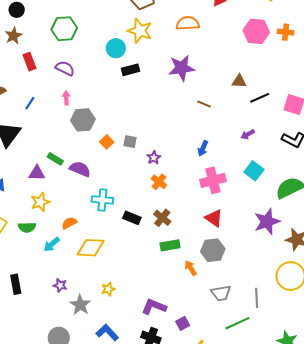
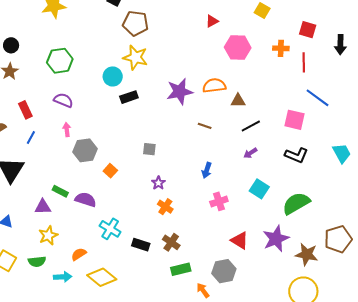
orange semicircle: (188, 23) -> (214, 86), moved
pink hexagon: (256, 31) -> (238, 48), moved
red rectangle: (30, 62) -> (25, 110), moved
black line: (260, 98) -> (251, 126), moved
gray square: (130, 142) -> (149, 149), moved
pink cross: (213, 180) -> (219, 201), size x0.7
cyan cross: (102, 200) -> (110, 229), turned 30
red triangle: (214, 218) -> (240, 240), moved
cyan arrow: (52, 244) -> (63, 277), turned -138
yellow diamond: (91, 248) -> (102, 277), turned 40

